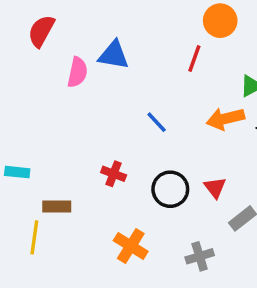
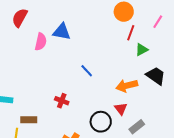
red line: (194, 58) -> (131, 33), moved
orange arrow: (225, 119) -> (127, 86), moved
black circle: (170, 189) -> (101, 122), moved

